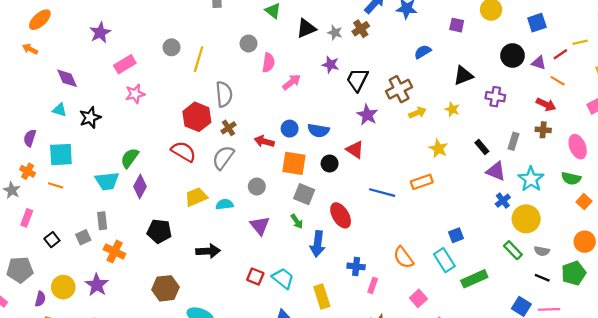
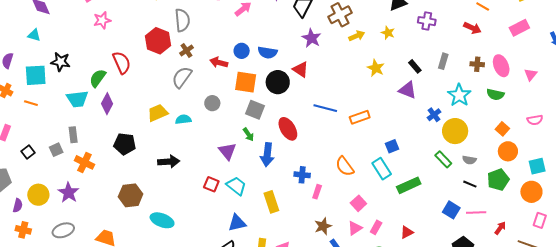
black star: (90, 118) -> (61, 62), moved, turned 30
brown cross: (543, 130) -> (477, 64), moved
red semicircle: (183, 152) -> (122, 63), moved, turned 35
black circle: (330, 163) -> (278, 82), size x1.5
purple triangle: (496, 171) -> (407, 90), moved
orange rectangle: (422, 182) -> (360, 117), moved
orange square: (584, 202) -> (502, 129), moved
purple triangle: (260, 226) -> (227, 151), moved

